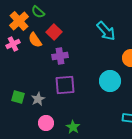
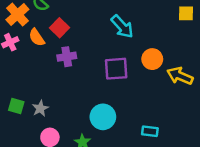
cyan circle: (110, 81) -> (103, 117), moved
purple square: (65, 85) -> (116, 69), moved

